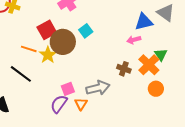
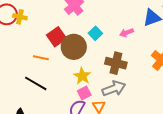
pink arrow: (134, 40) -> (126, 33), moved
yellow star: (48, 55) -> (82, 76), moved
brown cross: (124, 69) -> (116, 63), moved, size x1.5

